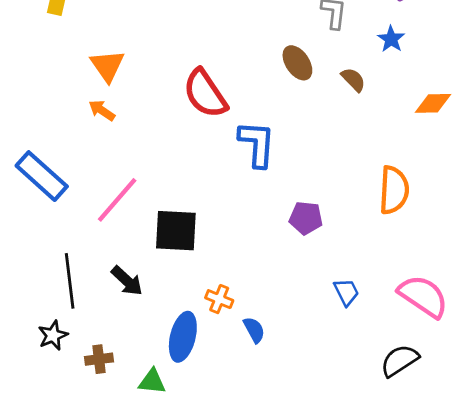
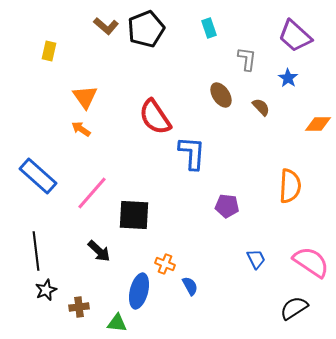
black line: (70, 281) -> (36, 251), moved

